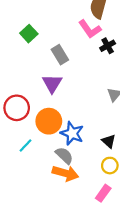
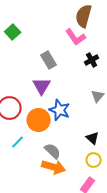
green square: (29, 34) -> (13, 32), moved
black cross: (108, 46) -> (92, 60), moved
blue star: (72, 133) -> (60, 110), moved

